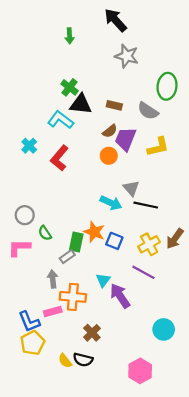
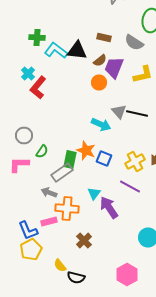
green cross: (70, 87) -> (37, 38), moved, turned -35
black triangle: (81, 104) -> (77, 50), moved
red L-shape: (59, 158) -> (38, 88), moved
black line: (146, 205) -> (137, 114), moved
green semicircle: (45, 233) -> (42, 152), turned -112
gray rectangle: (67, 257) -> (62, 172), size x1.5
gray arrow: (53, 279) -> (49, 192), turned -63
black semicircle: (83, 360) -> (76, 278), moved

